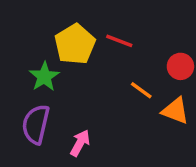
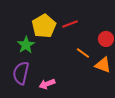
red line: (119, 41) -> (70, 24), turned -42
pink arrow: (80, 143) -> (47, 84), turned -140

